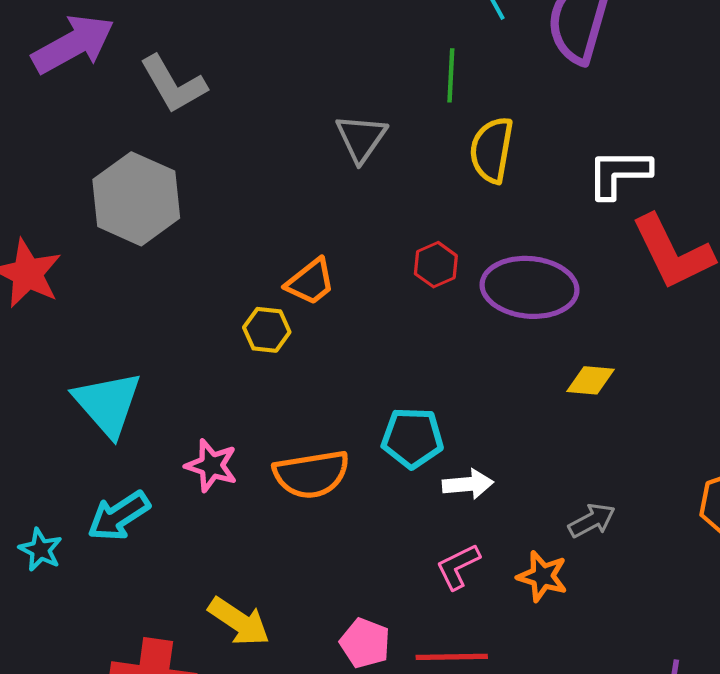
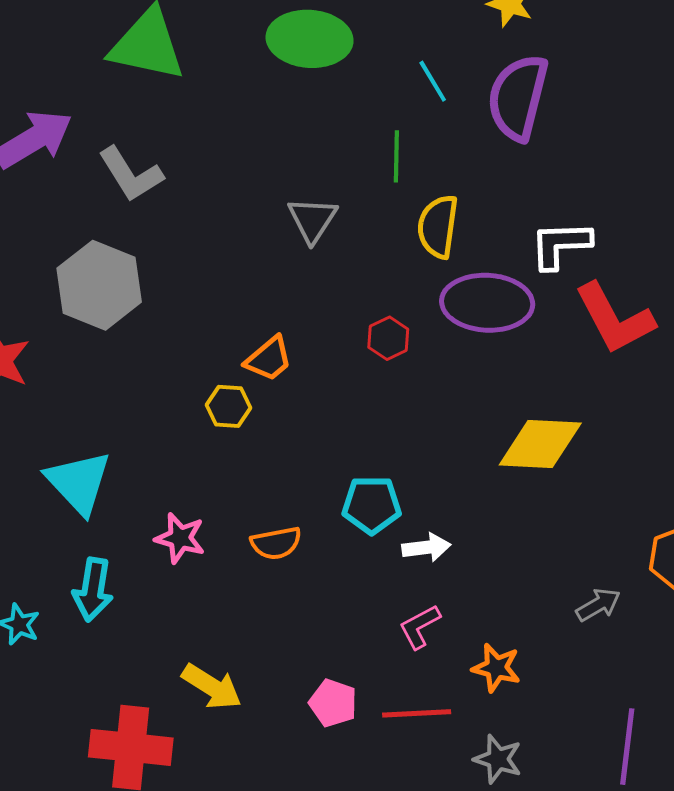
purple ellipse: (530, 287) -> (487, 303), moved
yellow diamond: (590, 380) -> (540, 444), size x1.8
orange semicircle: (311, 474) -> (276, 543), size x0.7
cyan arrow: (119, 516) -> (93, 590), turned -46
gray arrow: (592, 521) -> (598, 605), moved
orange star: (542, 576) -> (496, 668), moved

